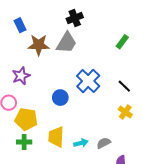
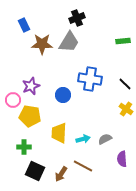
green rectangle: (122, 42) -> (123, 41), turned 48
purple star: (21, 76) -> (31, 86), moved
blue cross: (88, 81) -> (90, 79), turned -35
green cross: (24, 142) -> (24, 147), moved

